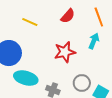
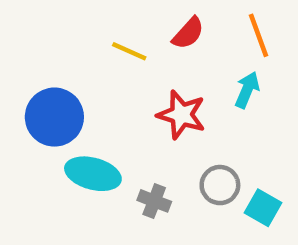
yellow line: (30, 22) -> (129, 51), moved
red star: (65, 52) -> (181, 115), turned 30

